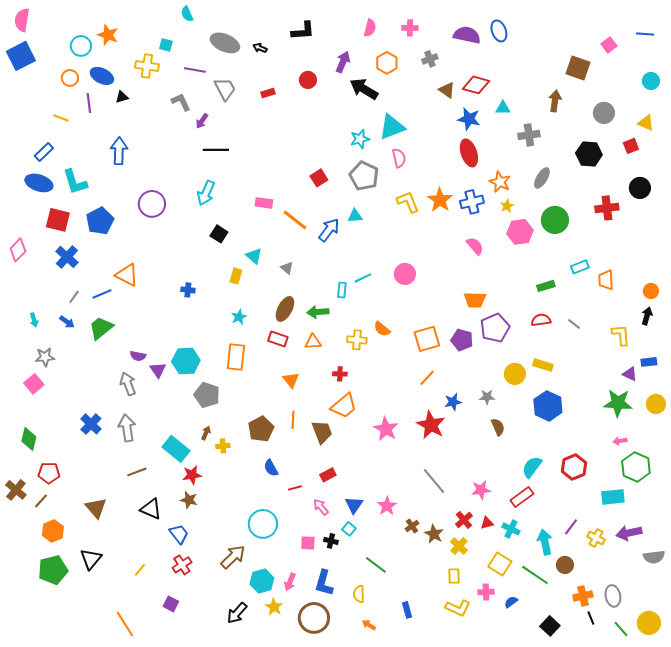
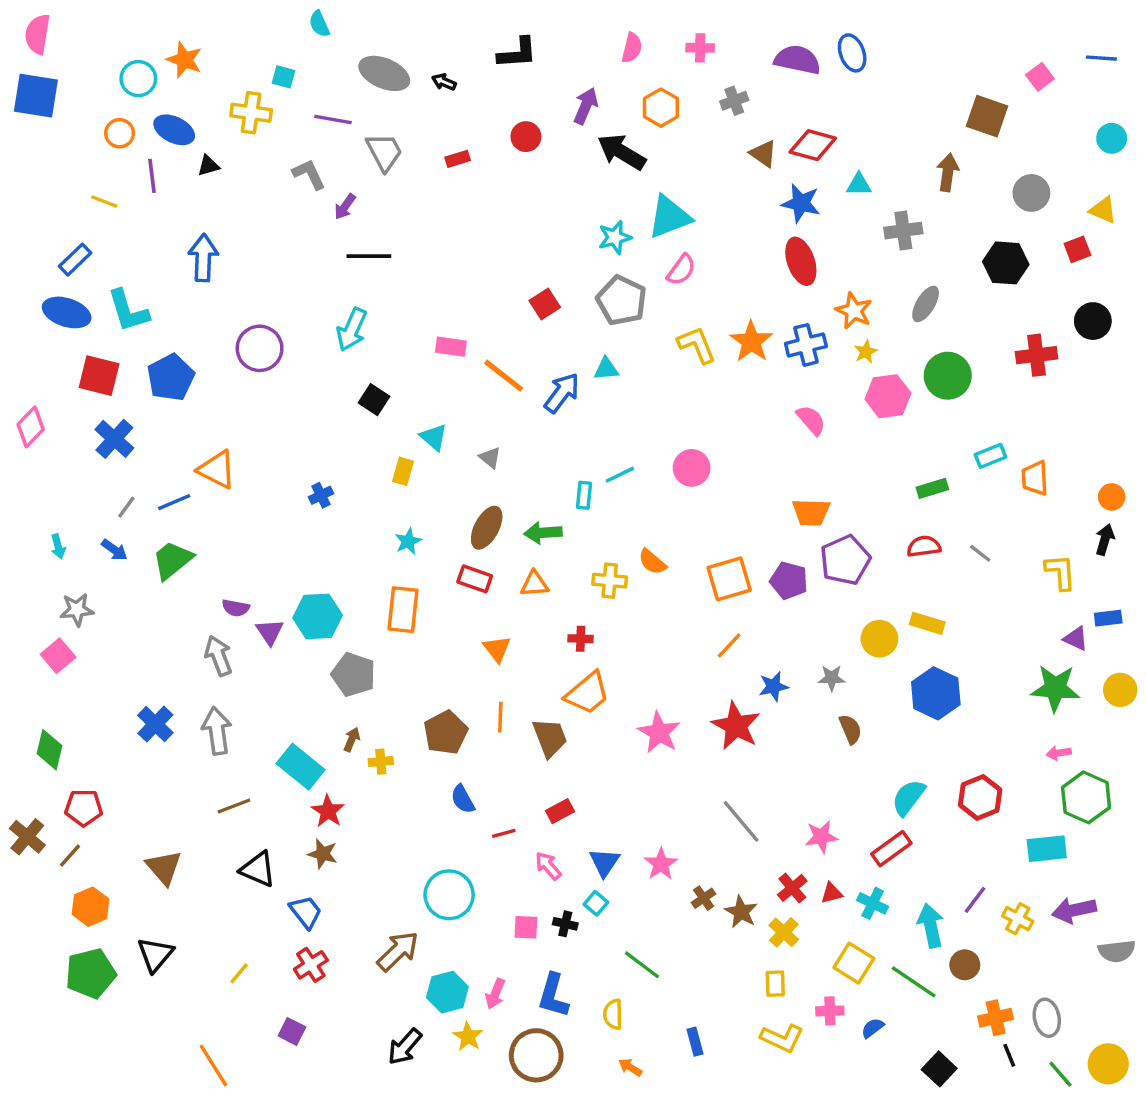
blue square: (21, 56) -> (36, 96), turned 36
pink semicircle: (399, 158) -> (681, 270), turned 48
blue cross: (188, 290) -> (321, 495), turned -32
red star: (192, 475) -> (328, 811), turned -30

